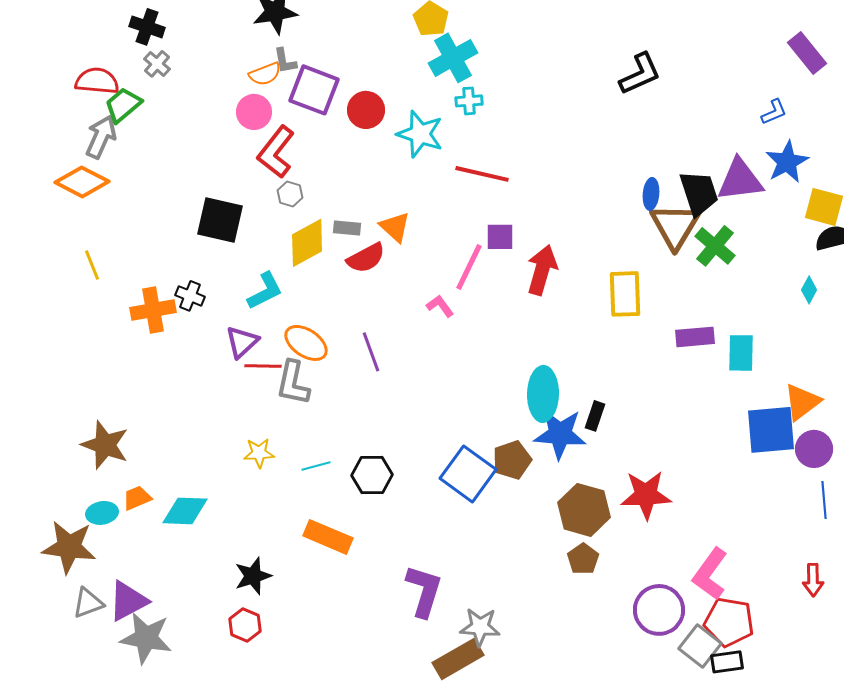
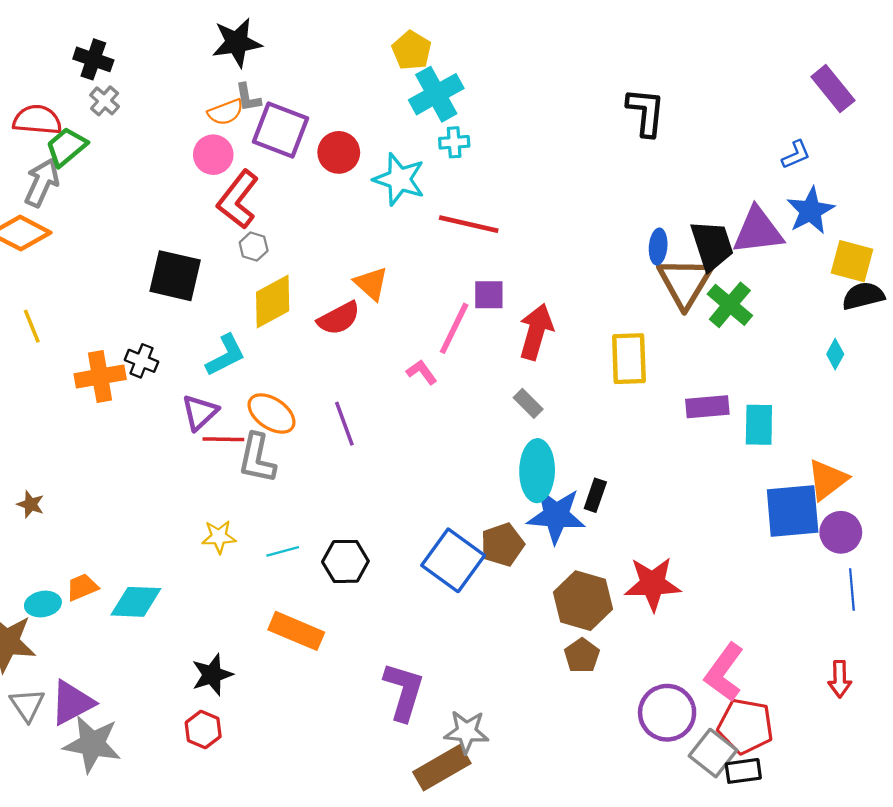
black L-shape: (640, 74) -> (646, 112), turned -60
gray rectangle: (347, 228) -> (528, 403), moved, turned 40
brown star: (105, 445) -> (31, 504), moved, size x0.5
gray triangle: (88, 603) -> (27, 705), turned -44

